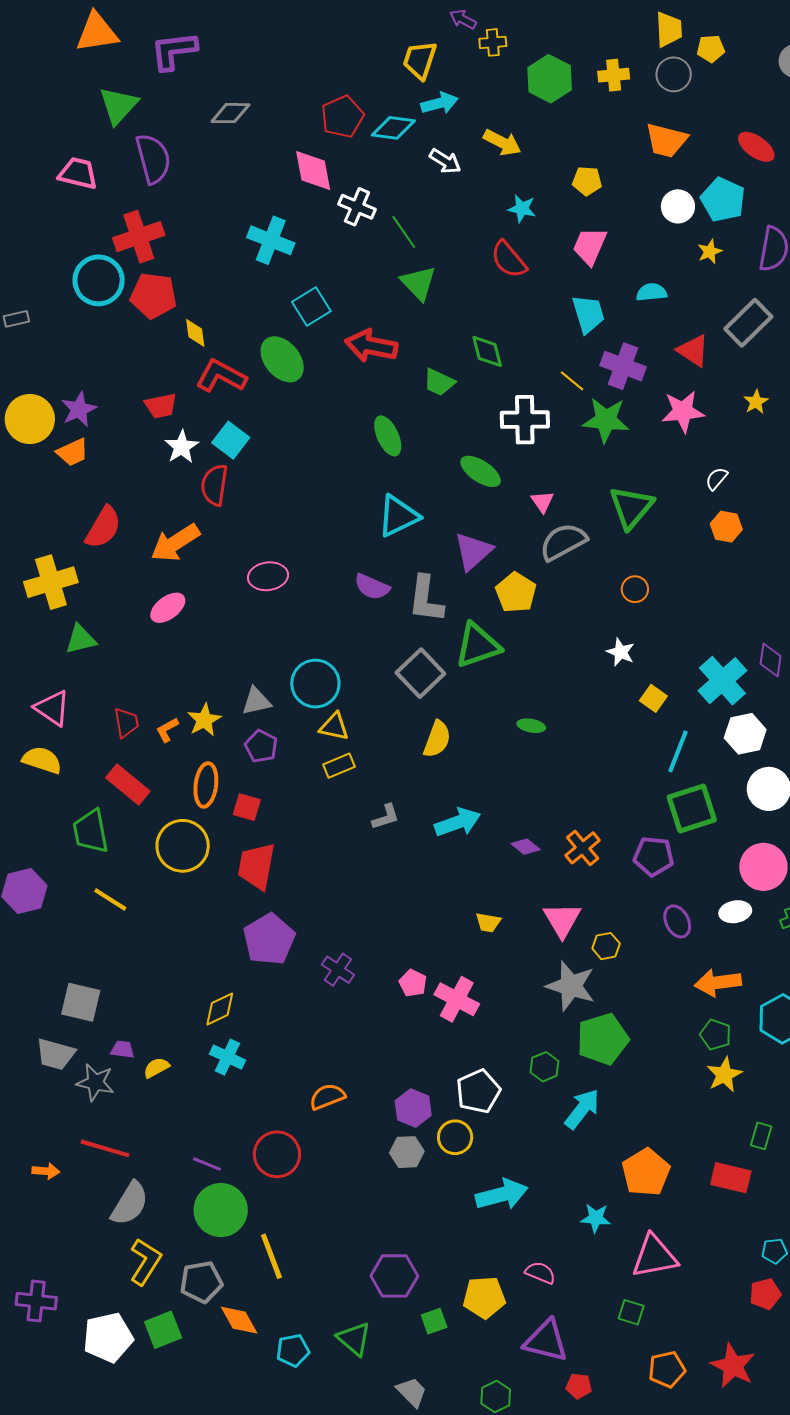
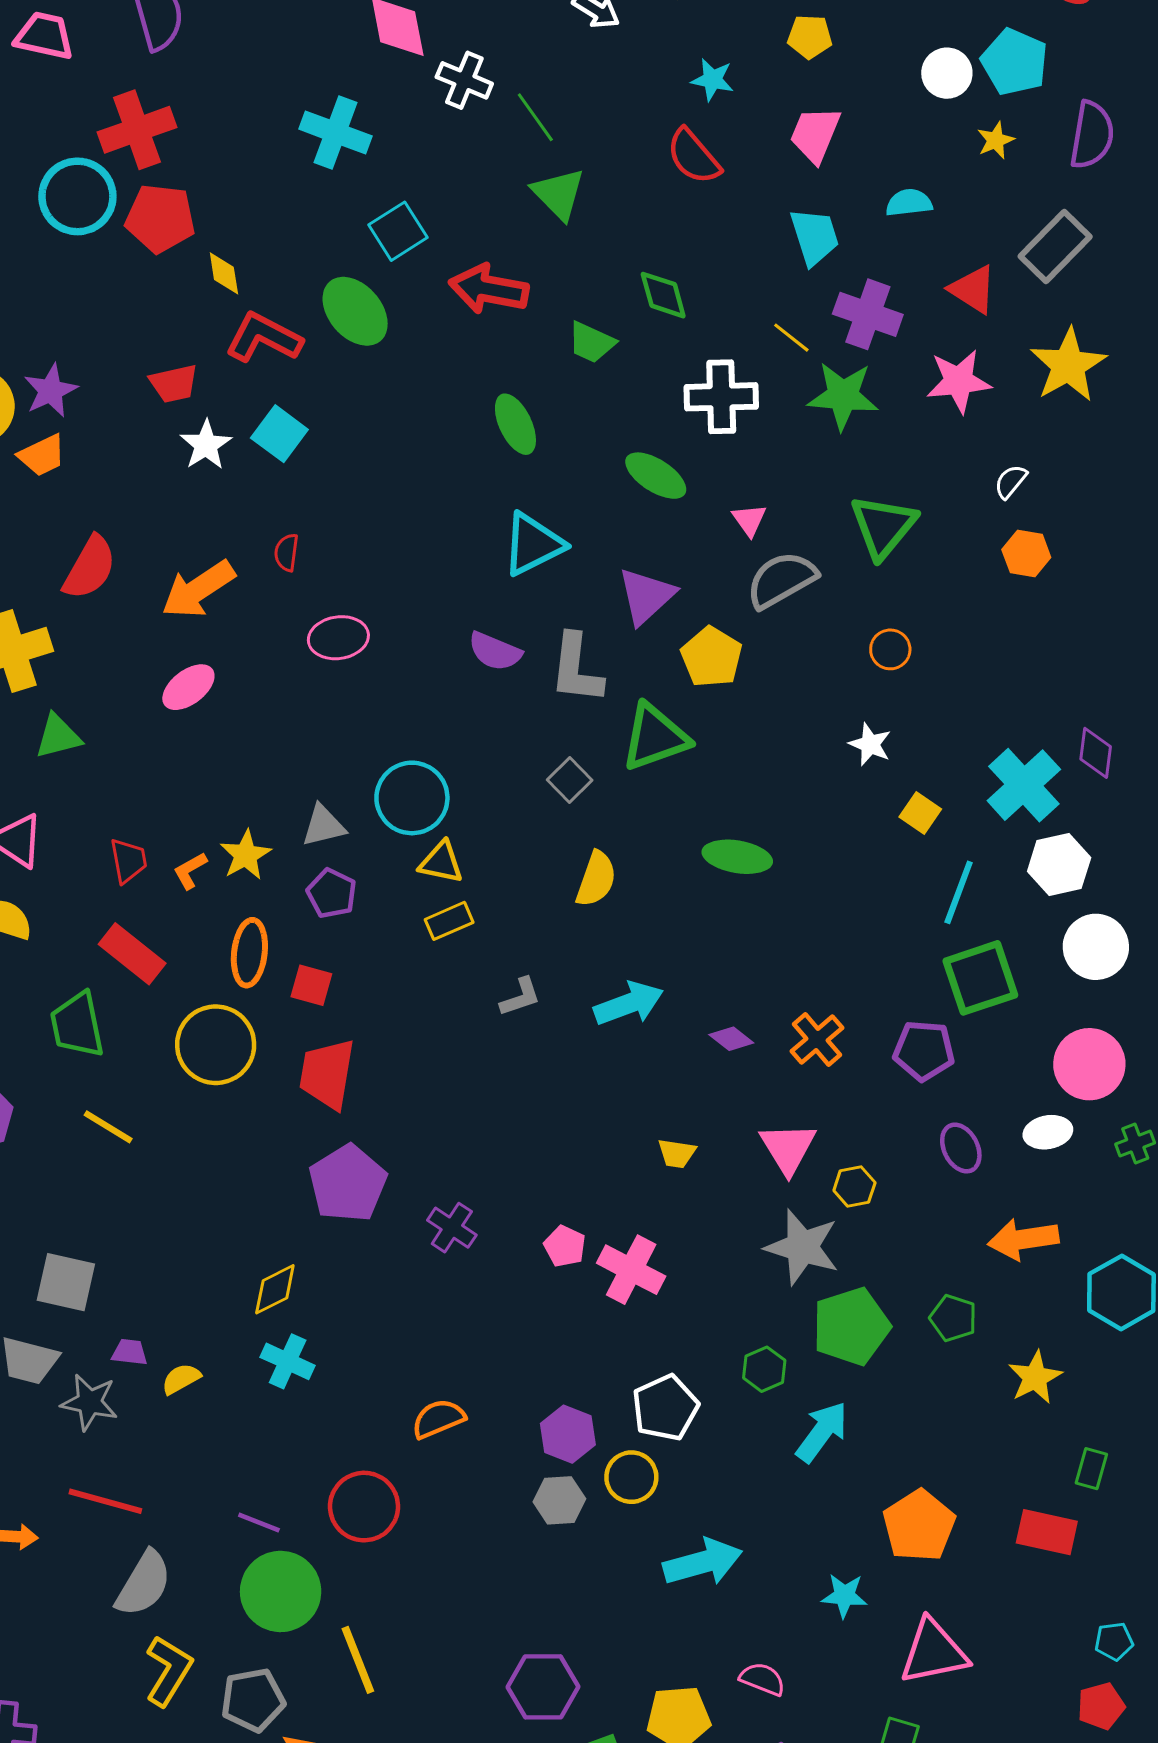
yellow star: (756, 402) -> (1068, 365), size x2.0
red semicircle: (214, 485) -> (287, 552), moved, size x0.6
gray square: (420, 673) -> (570, 780), size x0.6
green ellipse: (531, 726) -> (737, 857), size x1.6
green pentagon: (716, 1035) -> (953, 1318), moved

